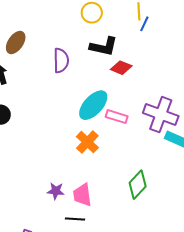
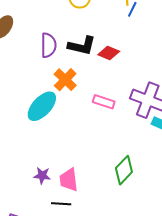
black L-shape: (104, 47) -> (82, 46), moved
cyan ellipse: (93, 105) -> (42, 106), moved
orange cross: (87, 142) -> (65, 80), moved

